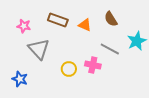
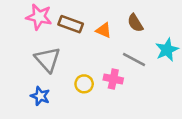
pink star: (24, 26) -> (39, 17), moved, size x1.5
blue star: (20, 79) -> (40, 96), moved

